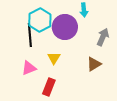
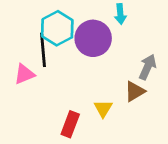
gray arrow: (103, 37) -> (148, 67), moved
yellow triangle: (54, 58) -> (103, 109), moved
pink triangle: (29, 68) -> (24, 74), moved

